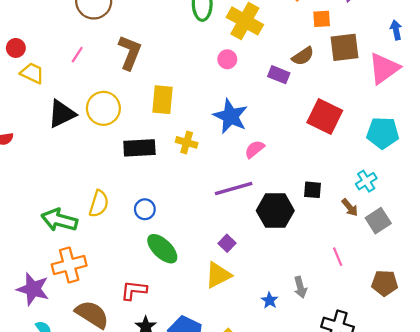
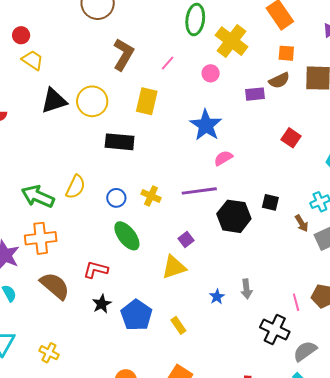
orange square: (322, 19) -> (286, 53), moved
pink line: (77, 55) -> (168, 63), moved
purple rectangle: (279, 75) -> (255, 94), turned -36
red square: (325, 116) -> (291, 138), size x0.6
yellow cross: (187, 142) -> (151, 196), moved
pink line: (338, 257) -> (296, 302), moved

